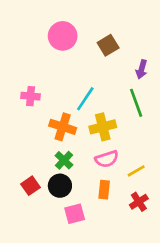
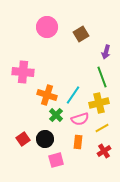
pink cross: (31, 96) -> (23, 72), size x1.5
cyan line: (85, 99) -> (73, 95), moved
yellow cross: (103, 127) -> (99, 103), moved
green cross: (64, 160) -> (56, 115), moved

